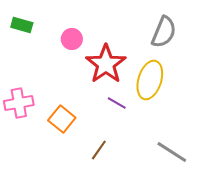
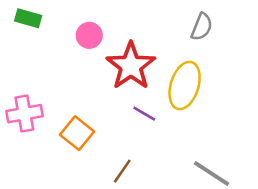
gray semicircle: (164, 32) -> (202, 27), size x0.7

